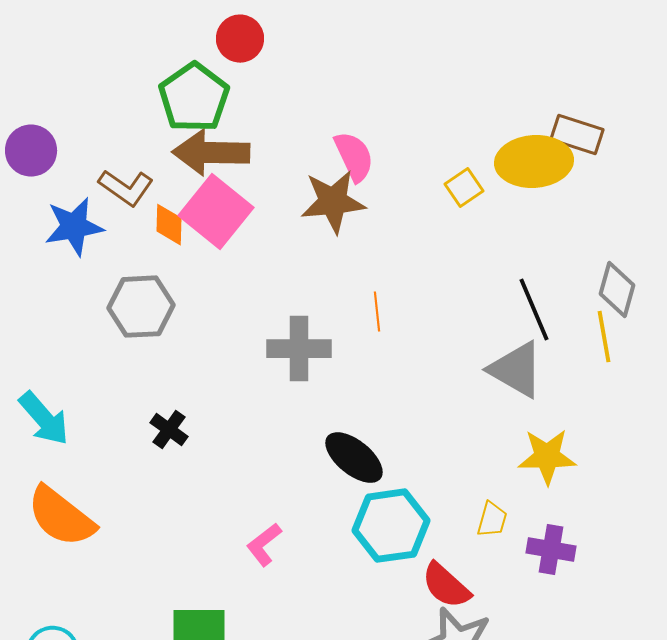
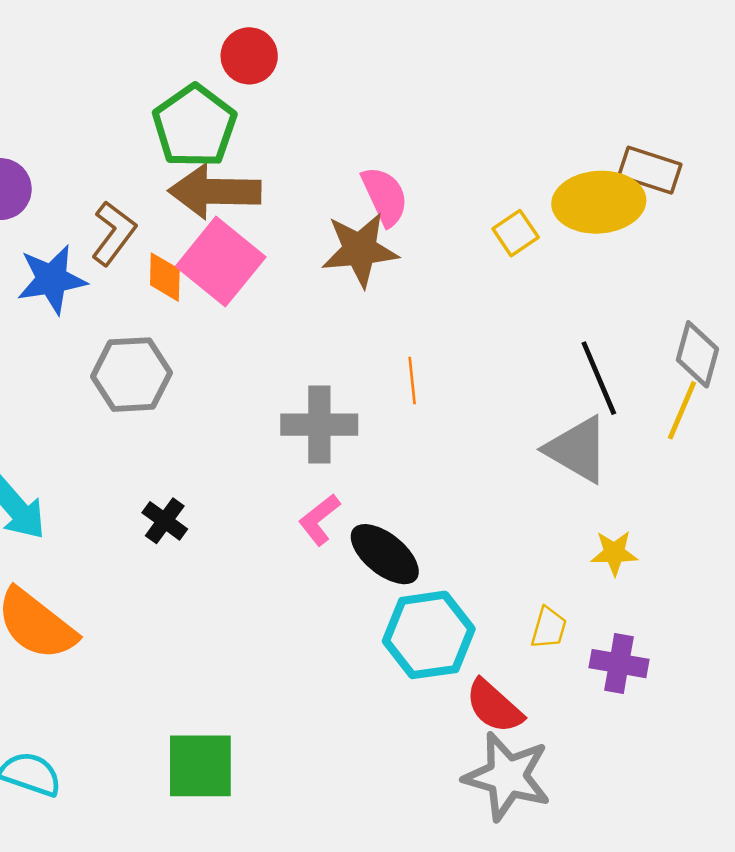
brown L-shape: (126, 188) -> (114, 233), turned -88
yellow line: (604, 337) -> (682, 410), turned 33
yellow star: (547, 457) -> (614, 553), size x0.7
pink L-shape: (264, 545) -> (319, 520), moved

